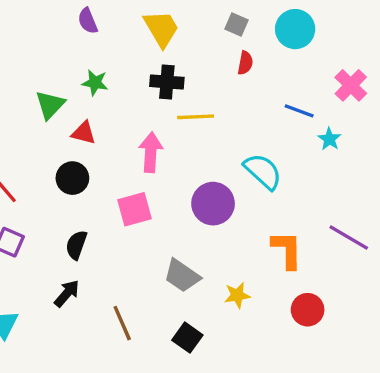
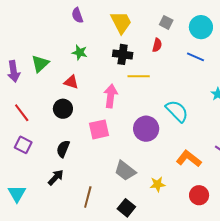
red semicircle: (245, 63) -> (157, 45), moved
green triangle: (50, 105) -> (40, 64), moved
blue line: (299, 111) -> (196, 57), moved
orange L-shape: (287, 250) -> (189, 159), turned -55
brown line: (122, 323) -> (88, 197), turned 35

